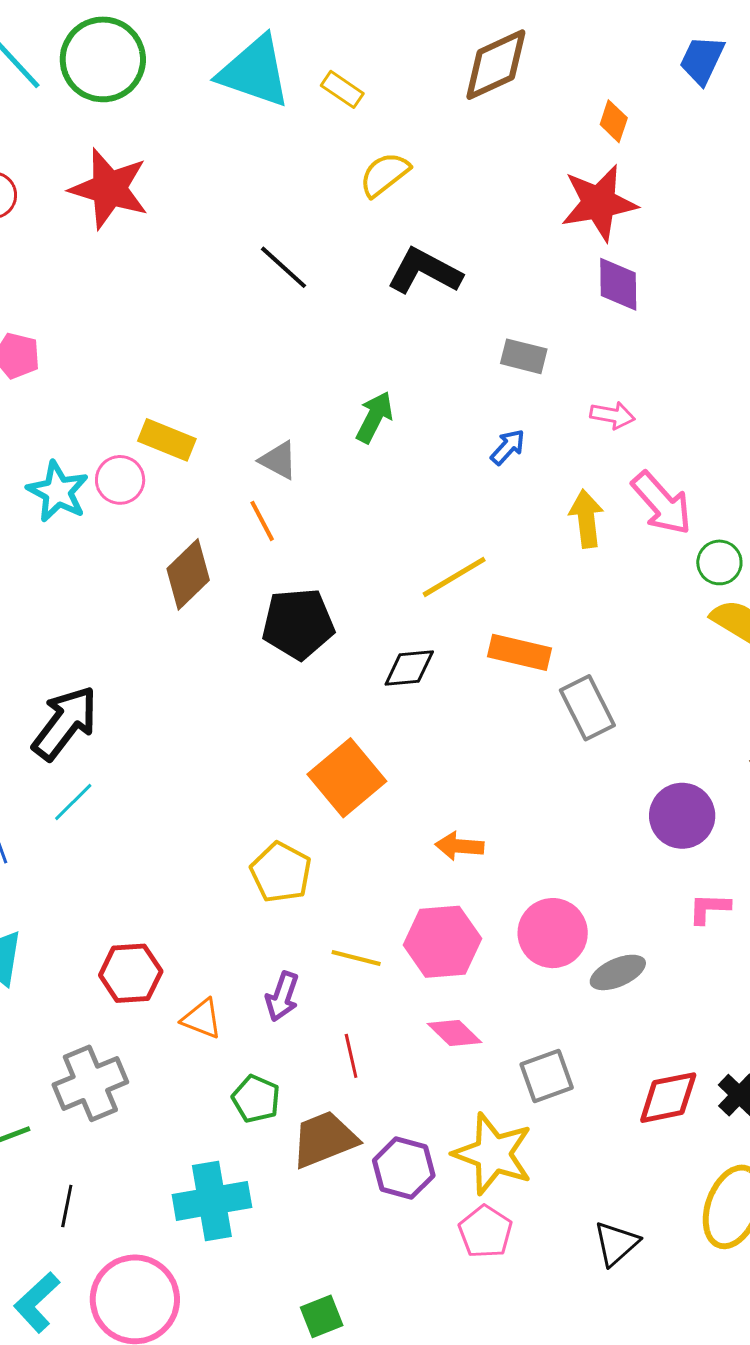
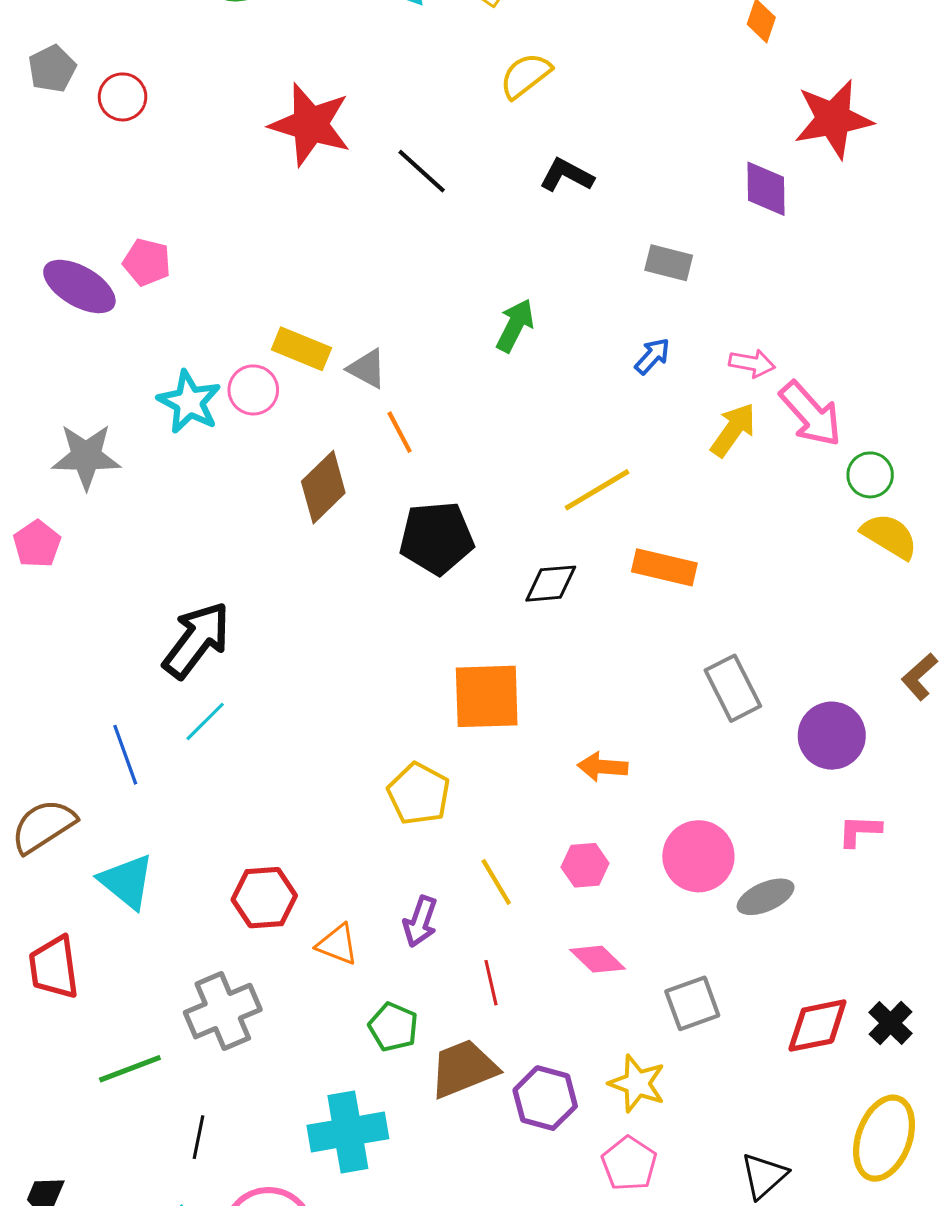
red star: (109, 189) -> (310, 125), moved
red star: (599, 203) -> (833, 119), moved
black L-shape: (424, 271) -> (567, 175), size x0.7
pink arrow: (613, 415) -> (752, 363), moved
gray triangle: (278, 460) -> (367, 369), moved
yellow arrow: (586, 519) -> (733, 430), turned 42
gray rectangle: (587, 708) -> (733, 688), moved
orange square: (347, 778) -> (487, 696), turned 38
pink hexagon: (442, 942) -> (585, 865), size x0.6
yellow line: (356, 958) -> (496, 882), turned 45
yellow star: (493, 1154) -> (637, 1084), size x0.7

